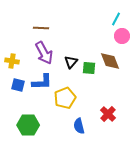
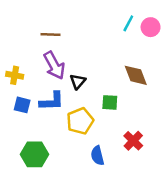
cyan line: (116, 19) -> (128, 23), moved
pink circle: (122, 36) -> (151, 27), moved
black triangle: (71, 62) -> (78, 81), moved
green square: (89, 68) -> (110, 102), moved

